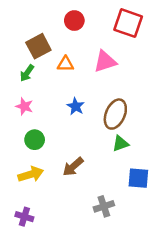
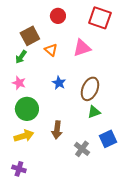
orange triangle: (65, 64) -> (51, 50), turned 40
green circle: (35, 140) -> (27, 109), size x1.5
brown arrow: (73, 167) -> (57, 130), turned -42
blue square: (138, 178) -> (108, 139), turned -30
gray cross: (104, 206) -> (82, 149), moved, turned -35

